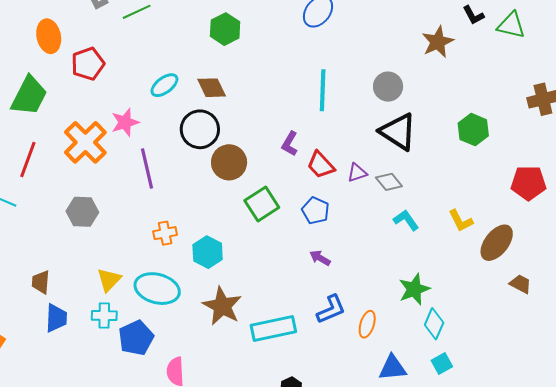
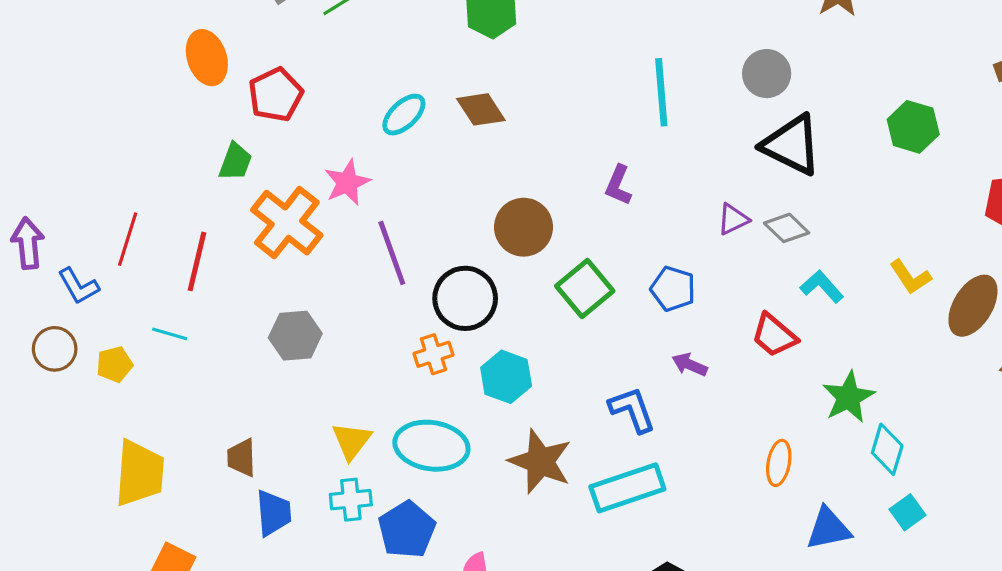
green trapezoid: (29, 96) -> (235, 162), moved, size x0.6
black circle: (200, 129) -> (465, 298), moved
red trapezoid: (321, 165) -> (774, 335), moved
blue L-shape: (331, 309) -> (632, 410), moved, turned -80

